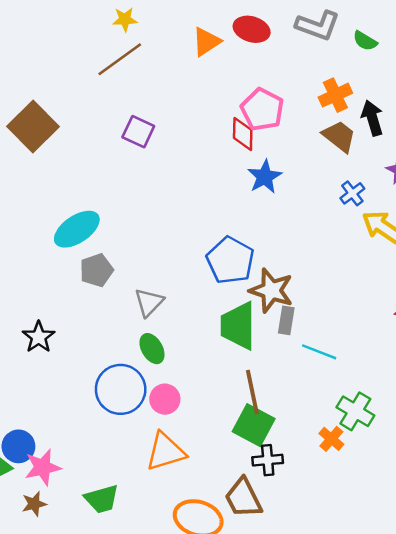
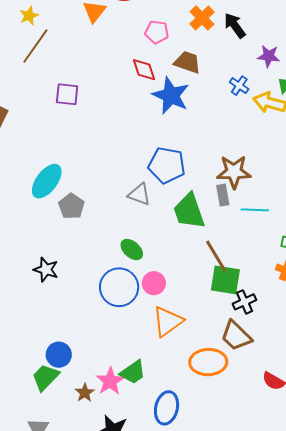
pink pentagon: (262, 110) -> (157, 32), moved, size x0.7
brown trapezoid: (339, 136) -> (187, 62), moved
blue star: (265, 177) -> (171, 95), size x1.4
brown star: (271, 290) -> (234, 172), moved
gray triangle: (149, 302) -> (139, 194), moved, turned -35
pink star: (43, 467) -> (110, 381), moved

